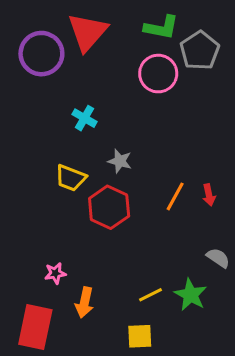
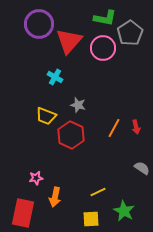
red triangle: (88, 32) -> (69, 41), moved
purple circle: (41, 54) -> (39, 24), moved
green star: (190, 295) -> (124, 211), moved

